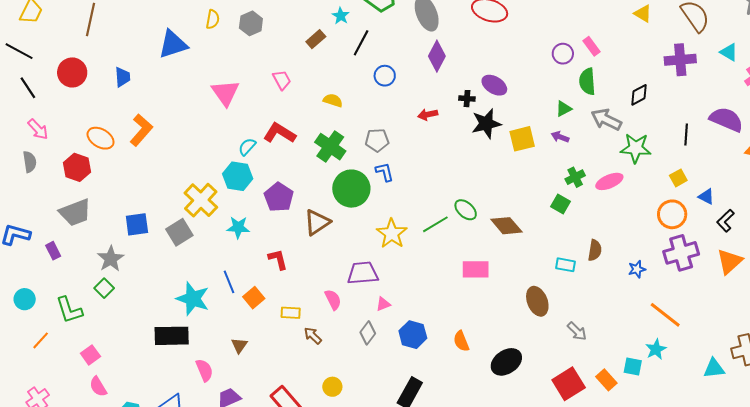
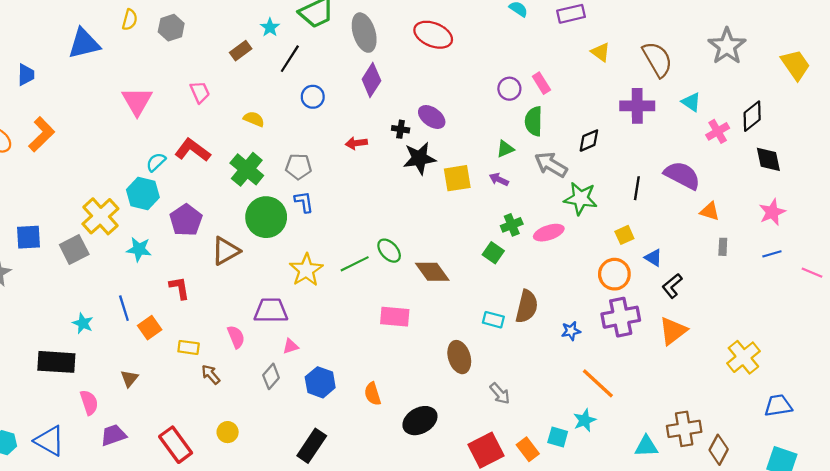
brown semicircle: (595, 250) -> (527, 307), size x1.4
cyan star: (193, 299) -> (83, 323), size x0.6

